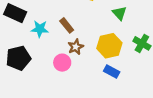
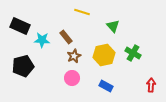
pink circle: (62, 63) -> (72, 78), moved
blue rectangle: (112, 72) -> (106, 86), moved

